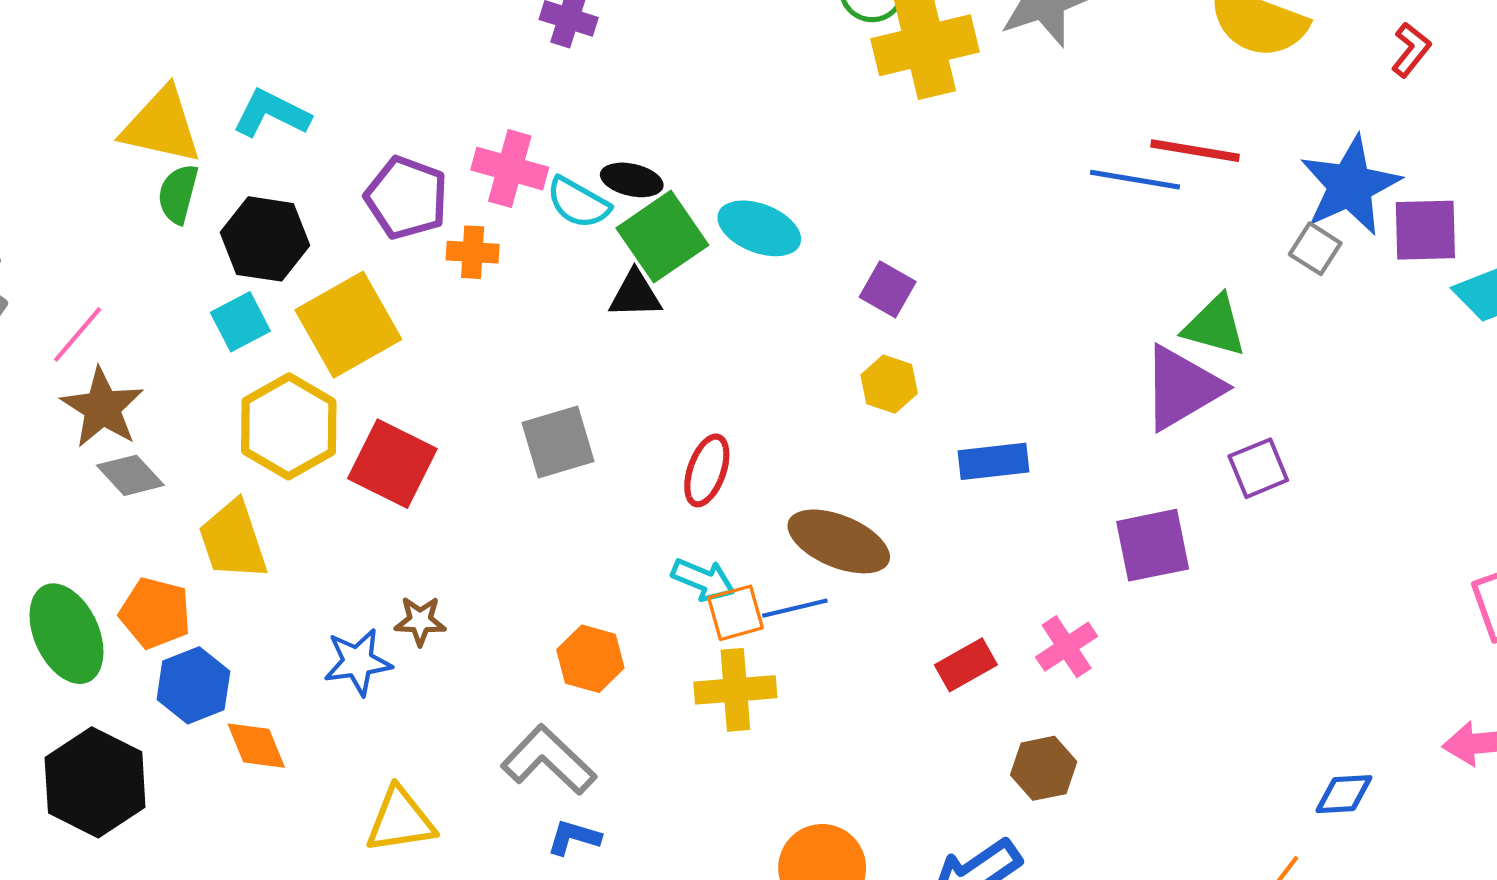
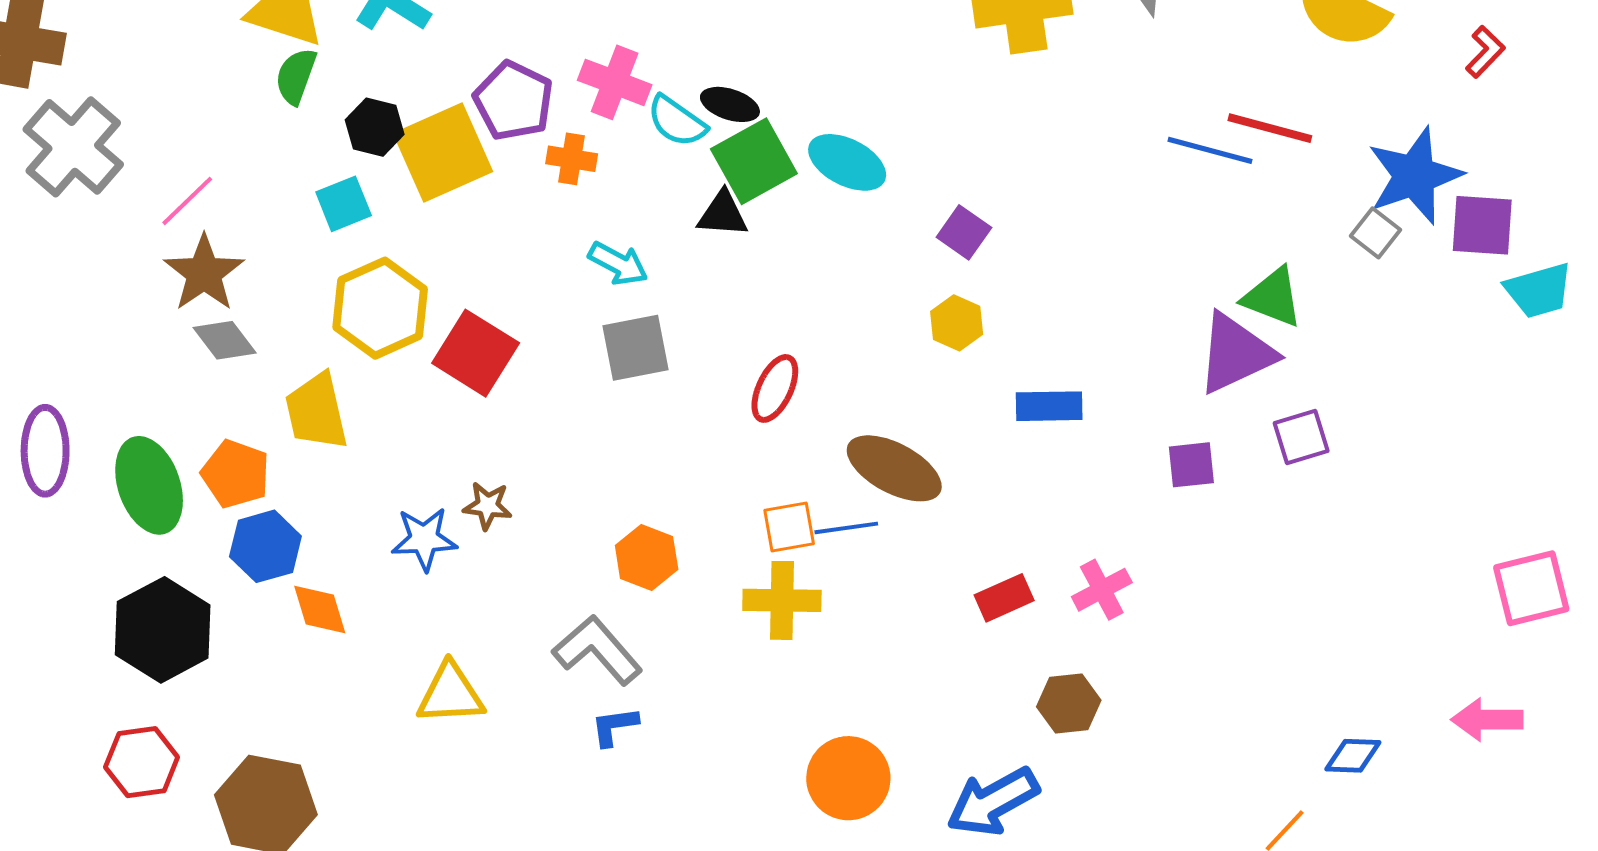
black hexagon: (265, 239) -> (375, 127), size x0.7
yellow square: (348, 325) -> (443, 153), moved
purple square: (1153, 545) -> (1191, 465), moved, size x0.7
cyan arrow: (703, 580) -> (618, 264), moved
blue L-shape: (574, 837) -> (614, 726), turned -30

